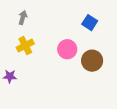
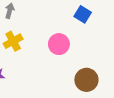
brown circle: (92, 61) -> (86, 80), moved

